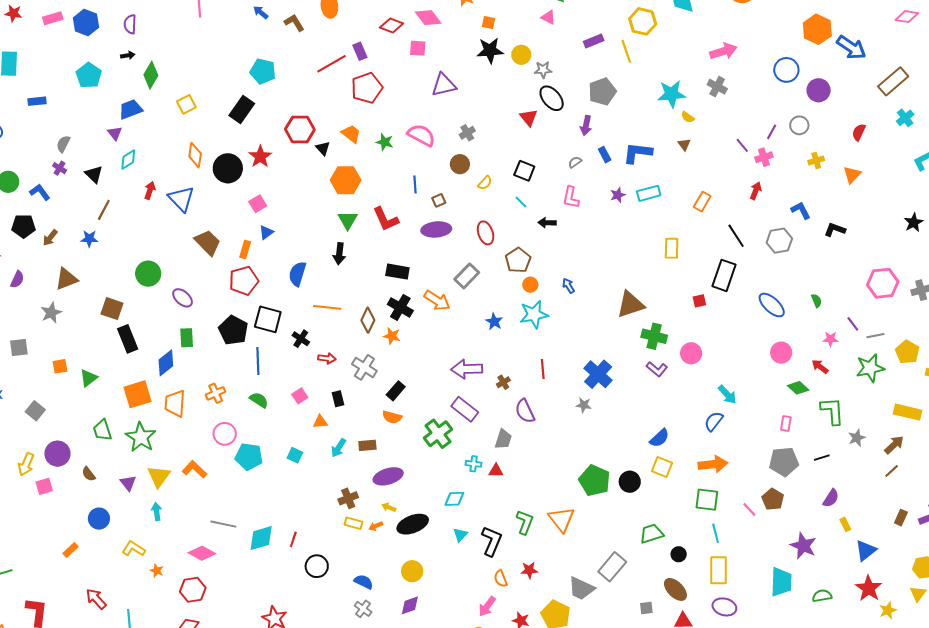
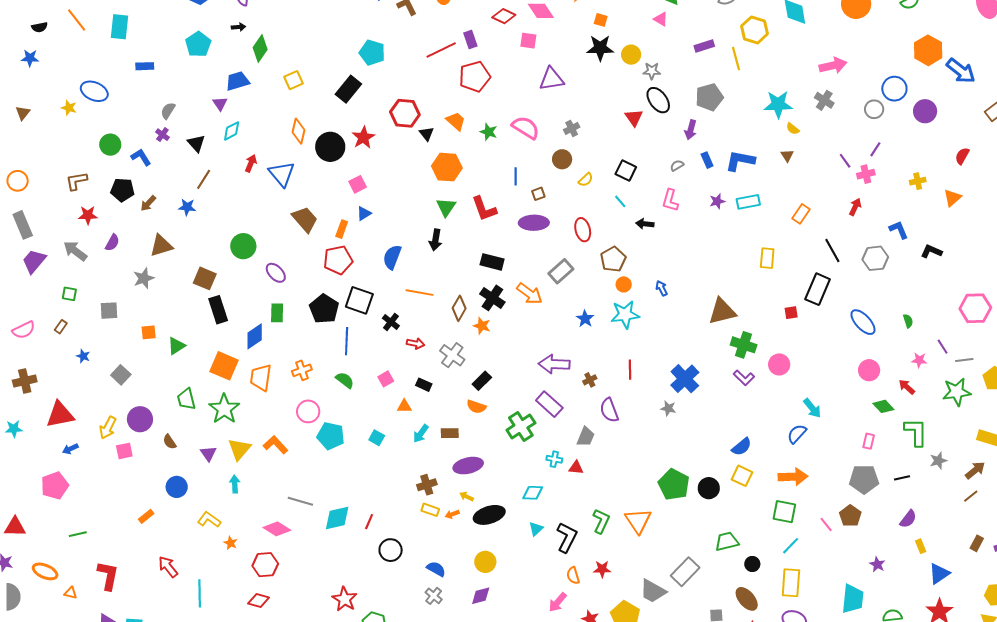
gray circle: (799, 125) -> (874, 109), moved
orange square: (137, 394) -> (224, 366), turned 36
black rectangle: (338, 399) -> (424, 385), turned -56
cyan line: (716, 533) -> (791, 546), turned 54
purple star: (803, 546) -> (877, 564), size x0.6

